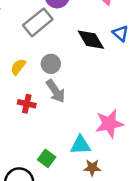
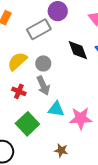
yellow semicircle: (18, 67) -> (17, 61), size x1.5
cyan triangle: (80, 145) -> (56, 109), moved
green square: (47, 158) -> (27, 124), moved, size x1.6

